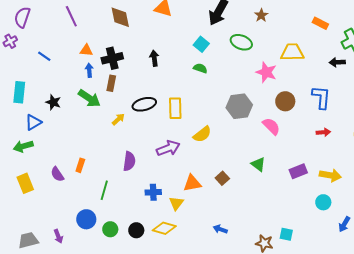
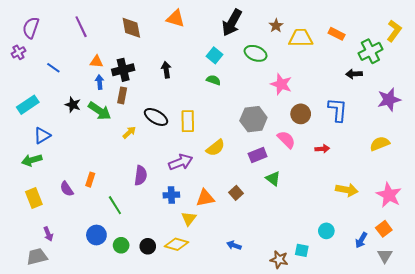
yellow trapezoid: (292, 52) -> (301, 38), moved
cyan rectangle: (19, 92) -> (28, 105), turned 50
black star: (53, 102) -> (73, 105), moved
black ellipse: (144, 104) -> (156, 117), turned 45
red arrow: (323, 132) -> (322, 149), moved
purple rectangle: (298, 171) -> (258, 155), moved
green line: (104, 190) -> (115, 205), turned -48
blue cross: (153, 192) -> (171, 195), moved
cyan circle: (323, 202) -> (326, 231), moved
purple arrow: (58, 236) -> (48, 234), moved

